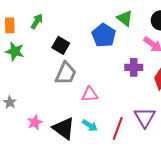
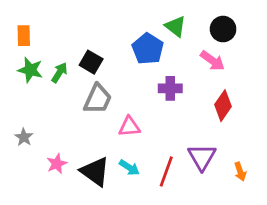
green arrow: (37, 21) -> (59, 73), moved
purple cross: (134, 67) -> (170, 88), moved

